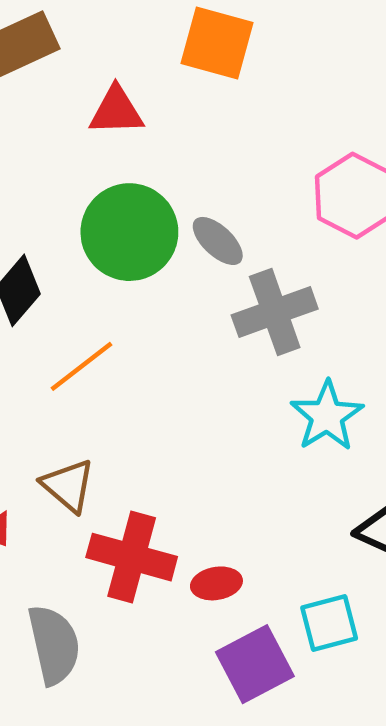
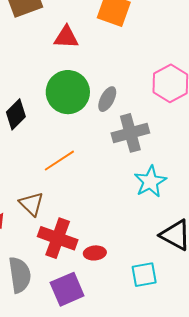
gray ellipse: (218, 241) -> (107, 99), turned 70
orange line: (81, 366) -> (59, 161), moved
purple square: (255, 664) -> (67, 289), moved

